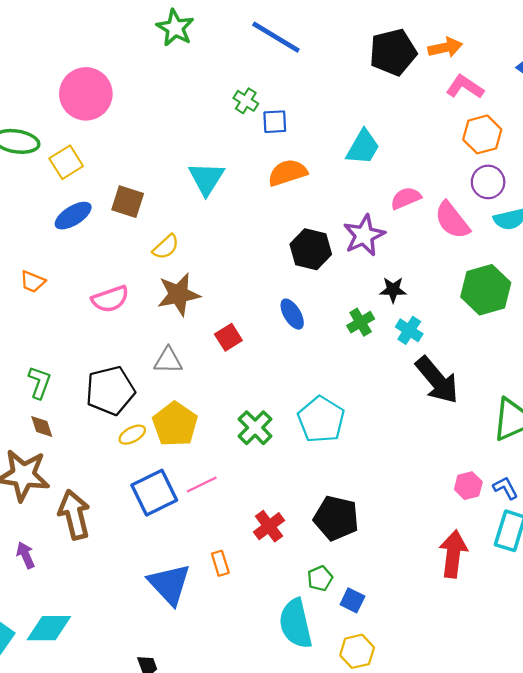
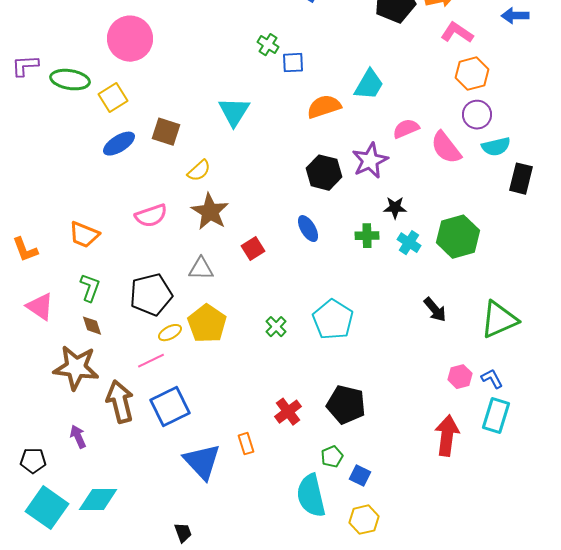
orange semicircle: (288, 173) -> (324, 107), moved
orange trapezoid: (33, 282) -> (84, 235), moved, size x1.4
green hexagon: (486, 290) -> (458, 237), moved
brown star: (179, 294) -> (210, 212), turned -30
green cross: (361, 322) -> (367, 236), turned 30
black arrow: (437, 380) -> (435, 310), moved, size x0.6
green cross: (255, 428) -> (276, 327), size x0.7
pink line: (202, 484) -> (151, 361), moved
blue square: (154, 493) -> (170, 407), moved

